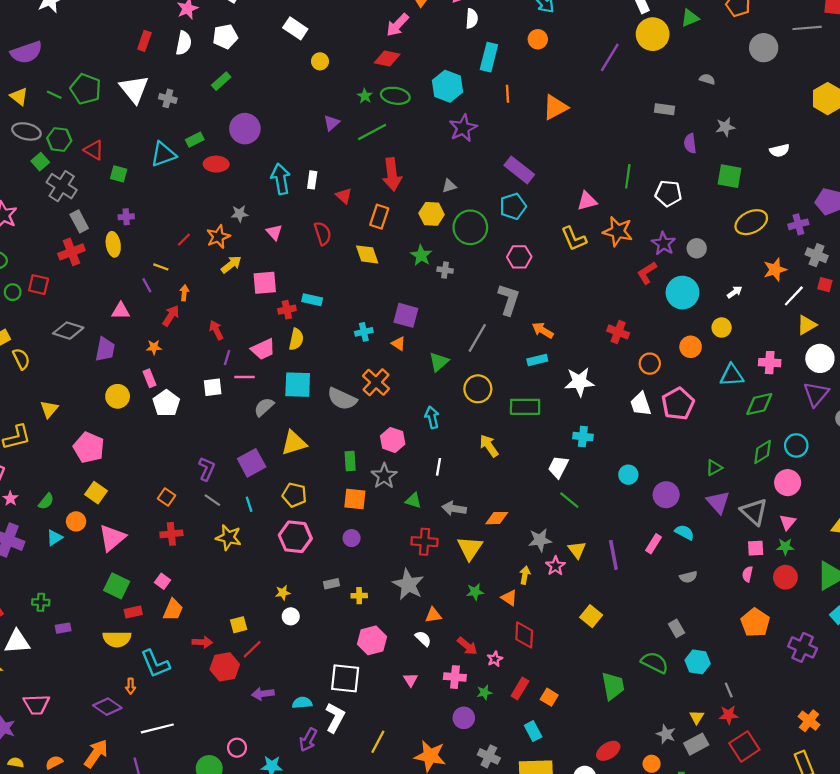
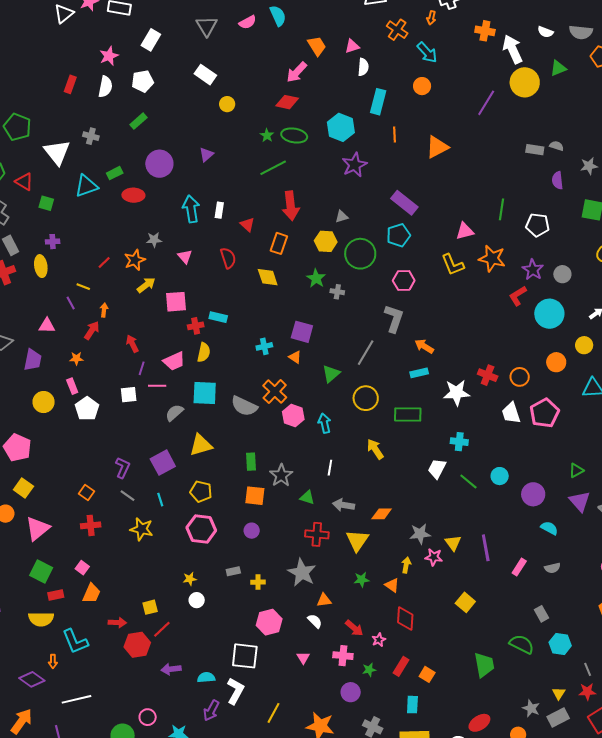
gray semicircle: (707, 79) -> (557, 146), moved
white triangle: (134, 89) -> (57, 152), moved
purple triangle: (332, 123) -> (206, 155), moved
red cross: (618, 332) -> (488, 375), moved
pink hexagon: (393, 440) -> (293, 416), moved
green line: (569, 500) -> (468, 481), moved
pink rectangle: (654, 544) -> (519, 567), moved
pink star: (555, 566) -> (434, 557), turned -30
cyan rectangle: (533, 731) -> (412, 705), turned 30

